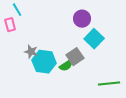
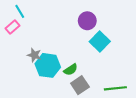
pink rectangle: (10, 25) -> (12, 27), turned 64
gray square: (75, 57) -> (80, 85), moved

